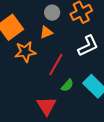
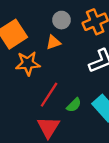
red line: (56, 64) -> (49, 95), moved

